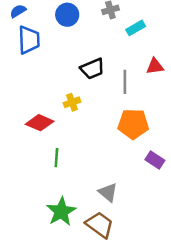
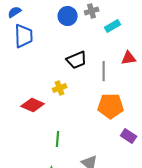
blue circle: (67, 15) -> (68, 16), moved
green line: (56, 158) -> (58, 139), moved

